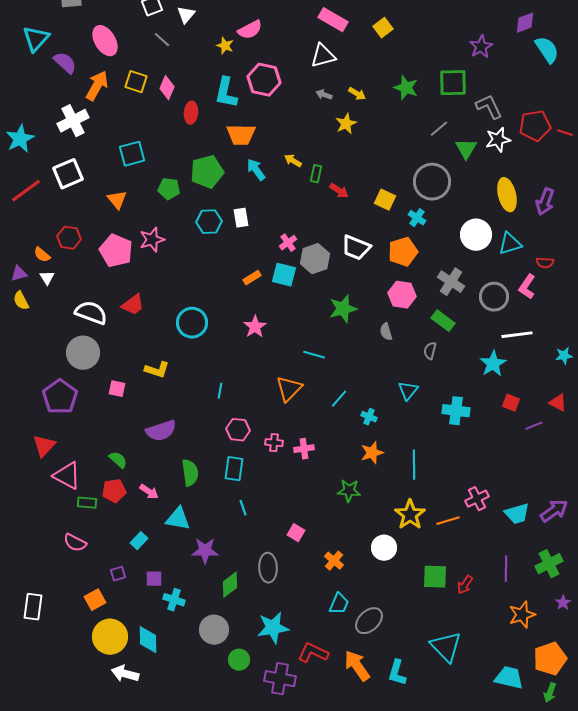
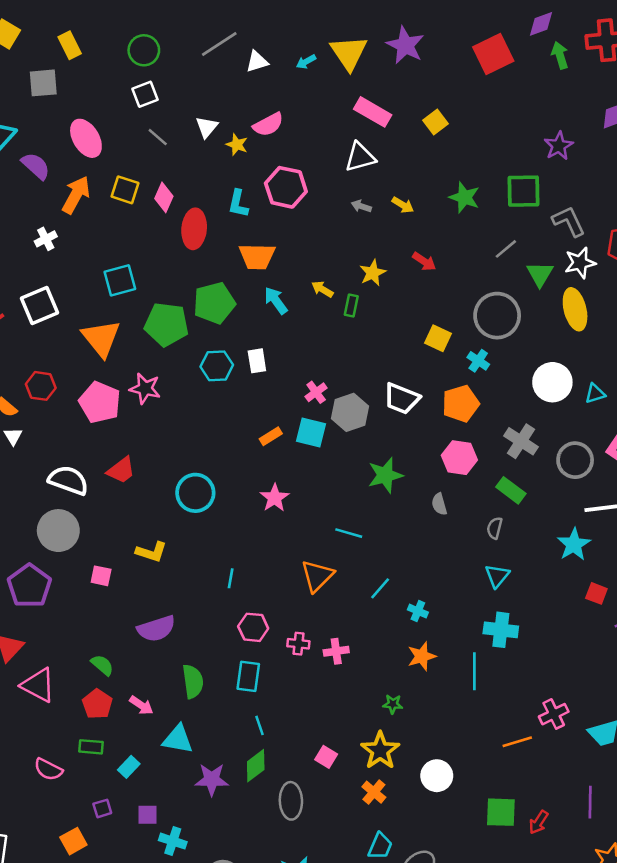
white triangle: (186, 15) -> (207, 127), moved
cyan L-shape: (226, 93) -> (238, 204), size x0.7
red ellipse: (191, 113) -> (194, 229), size x1.4
white cross: (73, 121) -> (46, 239), size x0.6
yellow star: (346, 124) -> (373, 273), moved
green pentagon: (169, 189) -> (166, 324), size x1.6
red arrow: (339, 191) -> (424, 262), moved
yellow ellipse: (507, 195) -> (575, 309), moved
orange triangle: (117, 200) -> (101, 338), size x1.6
pink star: (152, 240) -> (145, 388), turned 30
cyan triangle: (510, 244) -> (595, 394), size x0.7
cyan triangle: (408, 391) -> (497, 576), moved
cyan cross: (456, 411) -> (501, 630), moved
red pentagon: (114, 491) -> (97, 704), turned -30
green star: (349, 491) -> (393, 704), size x0.7
green rectangle: (87, 503) -> (91, 747), moved
yellow star: (410, 515) -> (380, 751), moved
green diamond: (230, 585) -> (256, 766), moved

